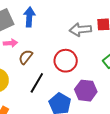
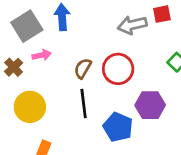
brown semicircle: (26, 57) -> (83, 68), moved
black line: (37, 83) -> (84, 103), turned -30

